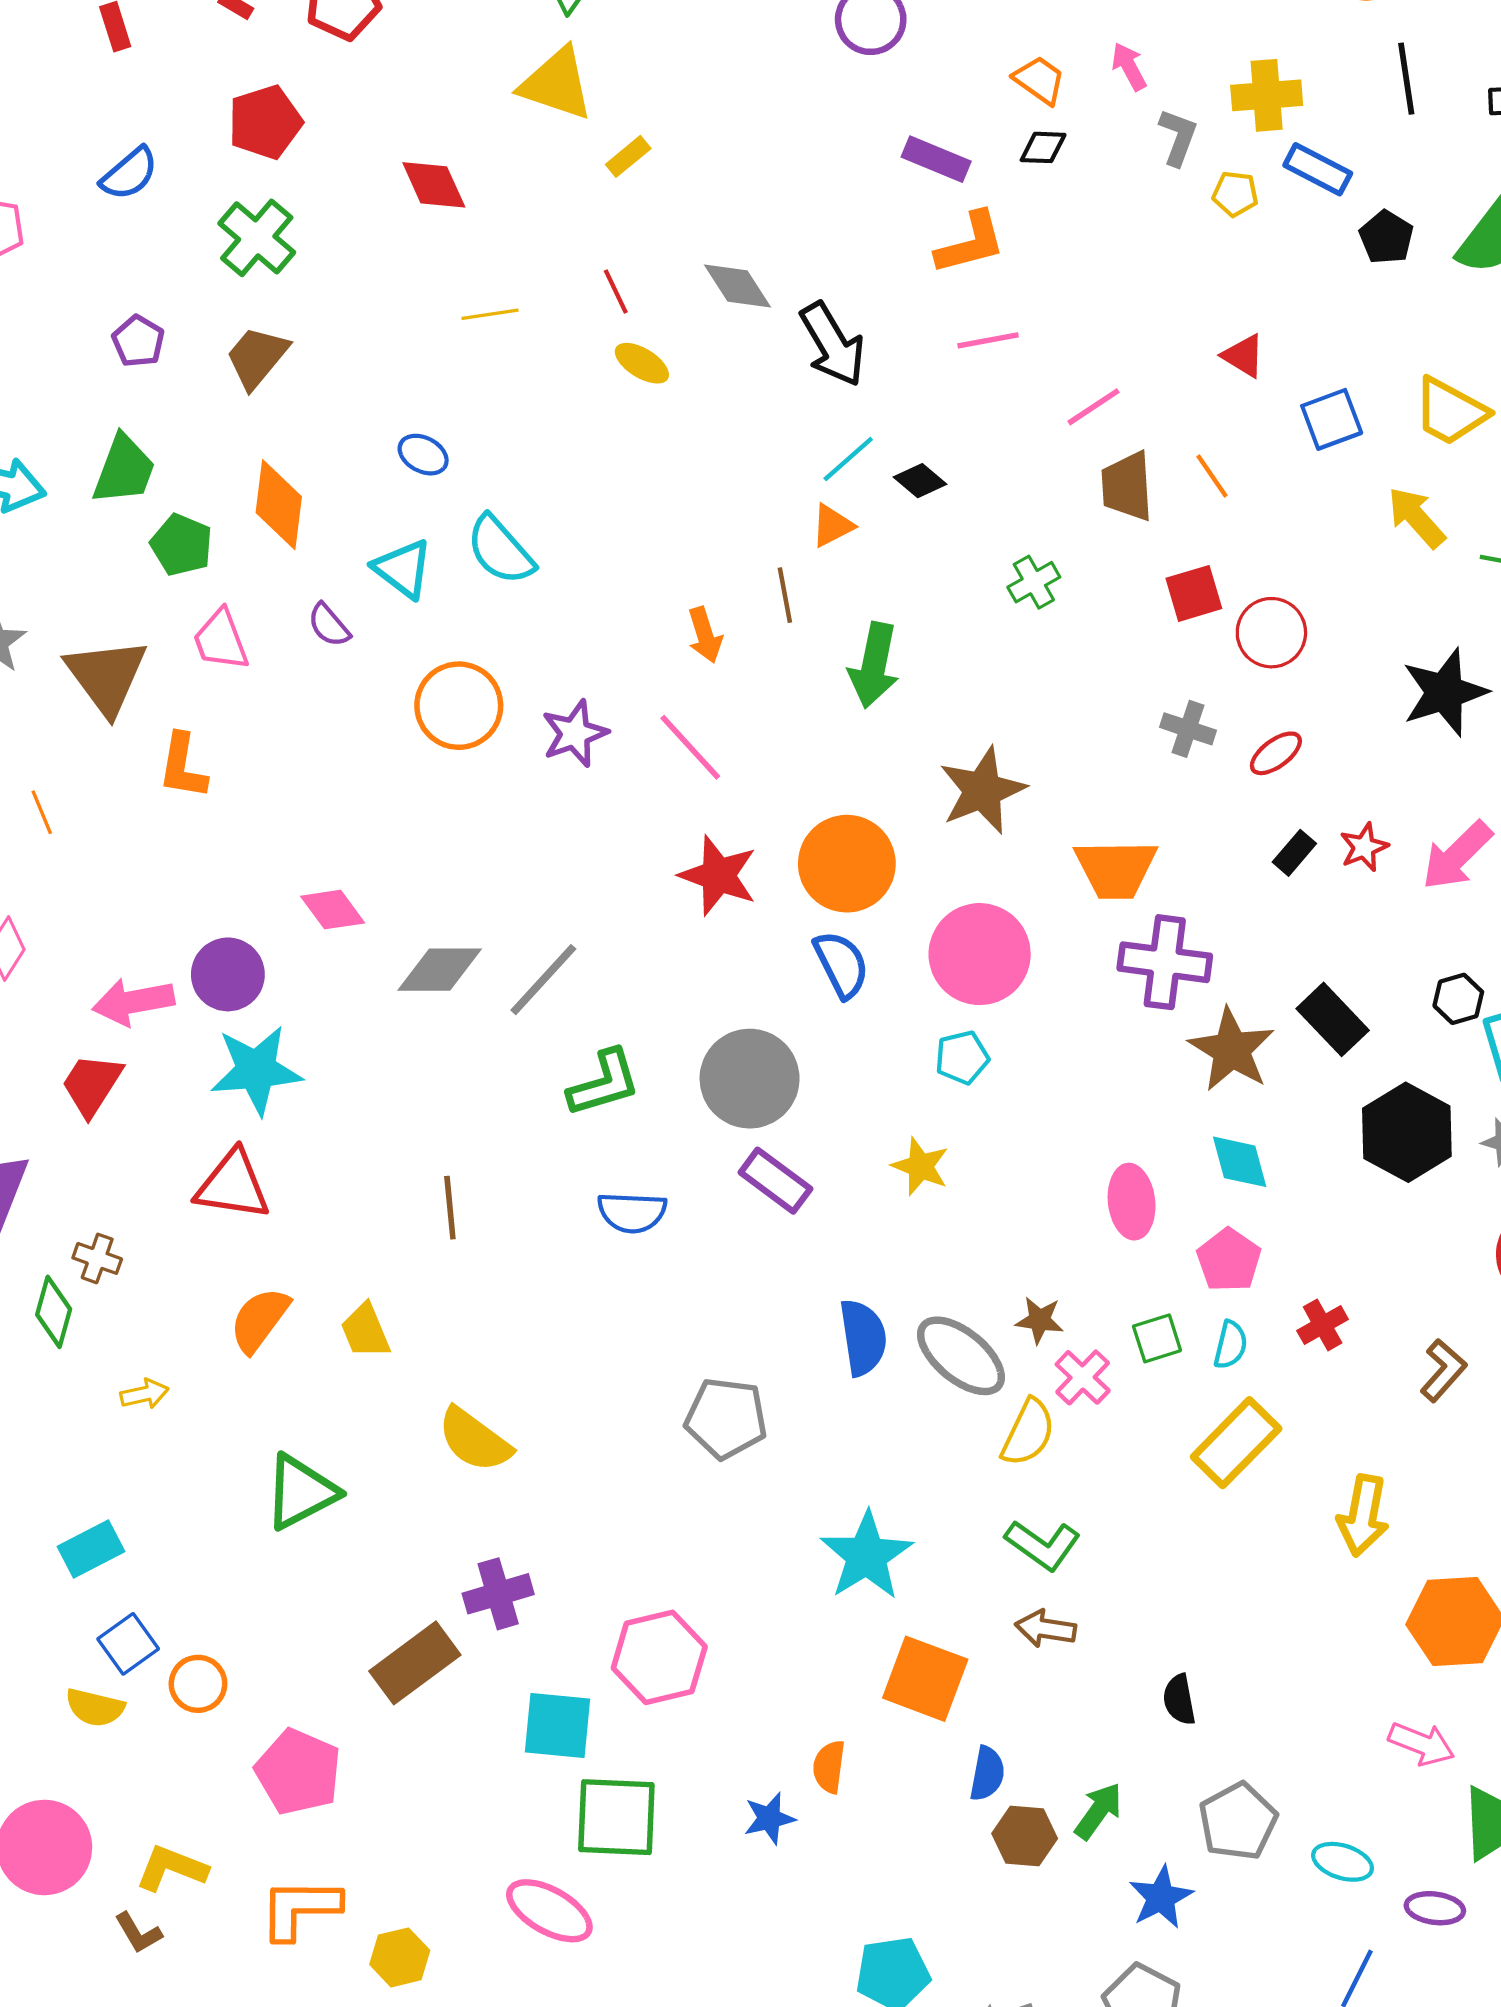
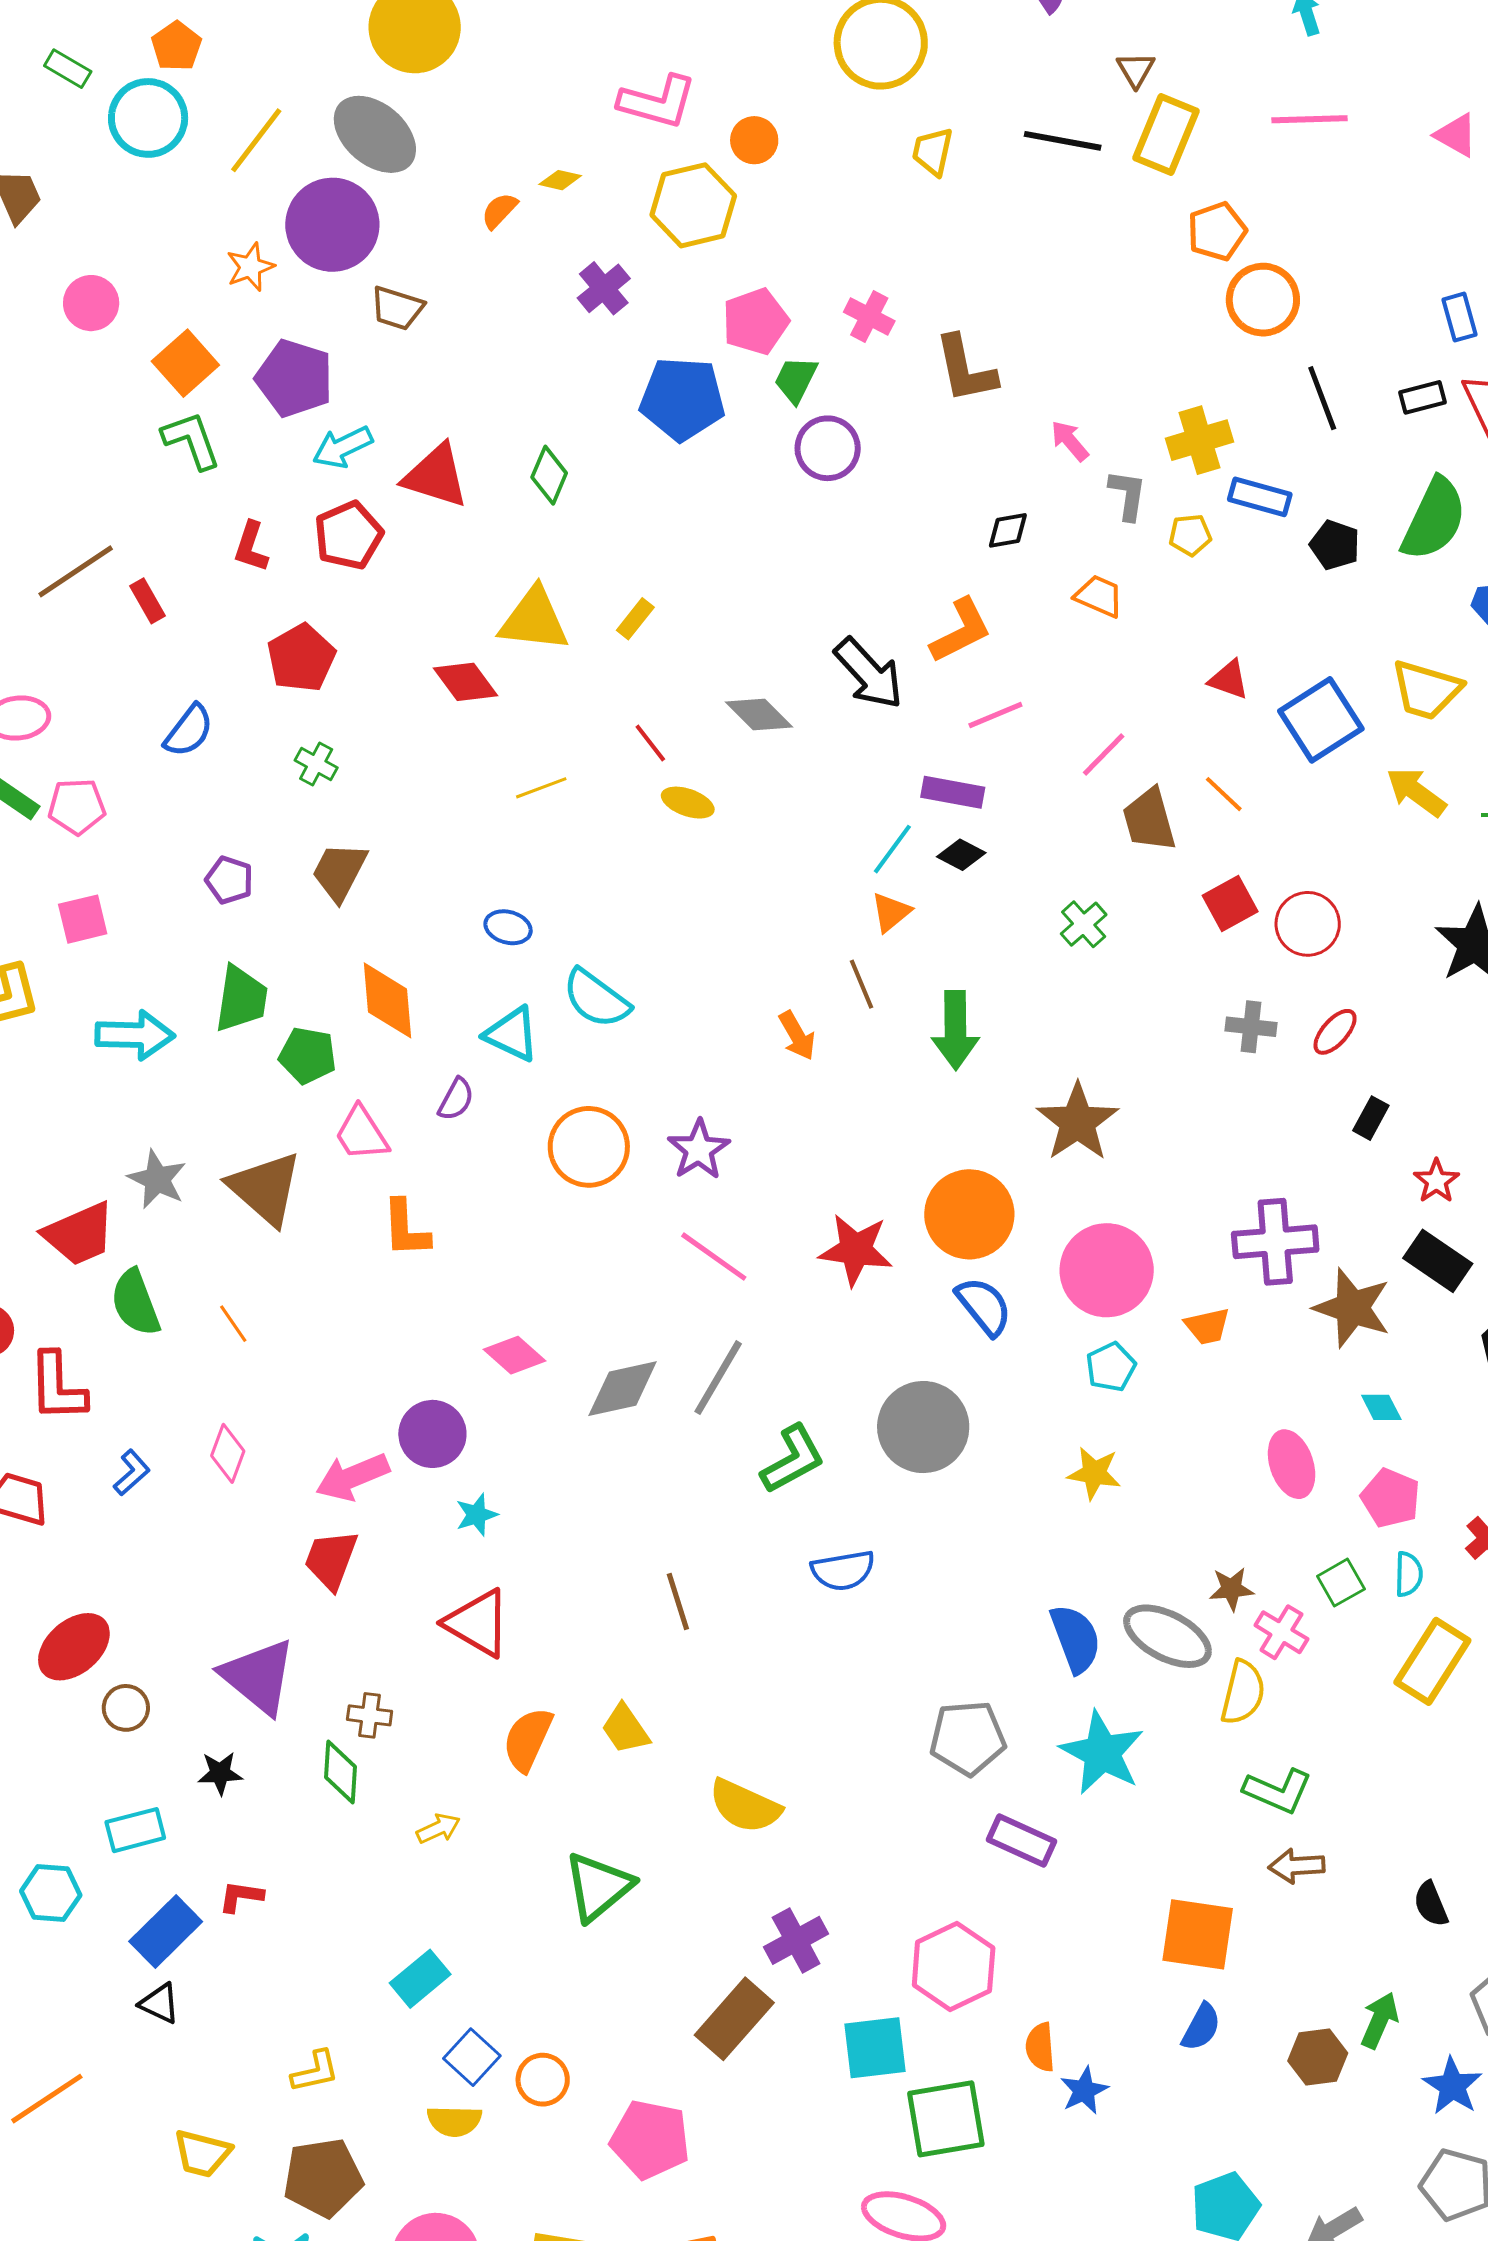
orange trapezoid: (1039, 80) -> (1099, 596), moved
yellow triangle: (556, 84) -> (534, 620), moved
purple rectangle: (936, 159) -> (953, 792), moved
green cross: (257, 238) -> (316, 764), size x0.6
black arrow: (833, 344) -> (869, 674), moved
blue square: (1332, 419) -> (1321, 720), size x1.4
purple semicircle: (329, 625) -> (456, 1099), turned -99
pink line: (690, 747) -> (714, 1257), moved
orange L-shape: (183, 766) -> (406, 1229), moved
red star: (1364, 847) -> (1436, 1181), moved
orange trapezoid: (1116, 869) -> (1207, 1326), moved, size x0.6
cyan star: (256, 1070) -> (477, 1515), size x0.5
cyan diamond: (1240, 1162) -> (1381, 1407), size x0.7
purple rectangle: (775, 1181) -> (1021, 1840), moved
red triangle: (233, 1185) -> (478, 1623), turned 34
cyan star: (867, 1556) -> (1102, 1753), moved
orange semicircle: (829, 1767) -> (1040, 2047), moved
blue semicircle: (987, 1774) -> (1201, 2027), moved, turned 30

